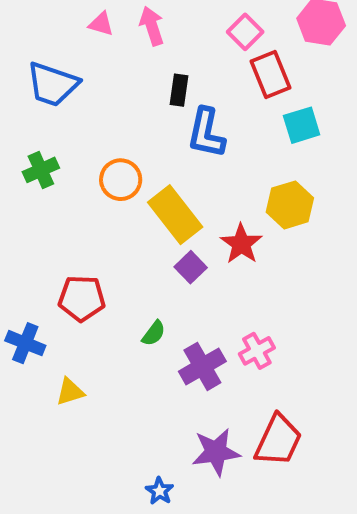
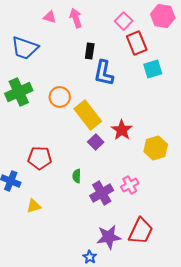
green cross: (41, 170) -> (19, 92), size x1.5
yellow hexagon: (290, 205) -> (156, 148), moved
green semicircle: (154, 333) -> (77, 176), turned 144
blue star: (160, 491) -> (90, 257), moved

